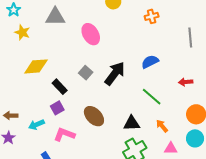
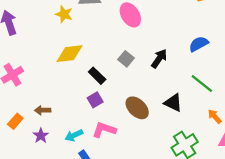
yellow star: (22, 32) -> (64, 14), moved
black arrow: (115, 73) -> (159, 59), size x0.7
black triangle: (132, 123) -> (173, 103), moved, turned 30
cyan arrow: (36, 125) -> (74, 135), moved

